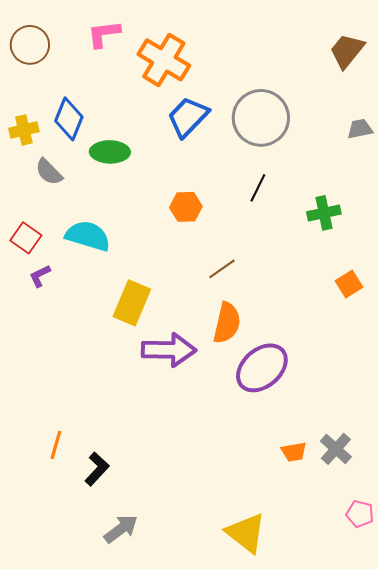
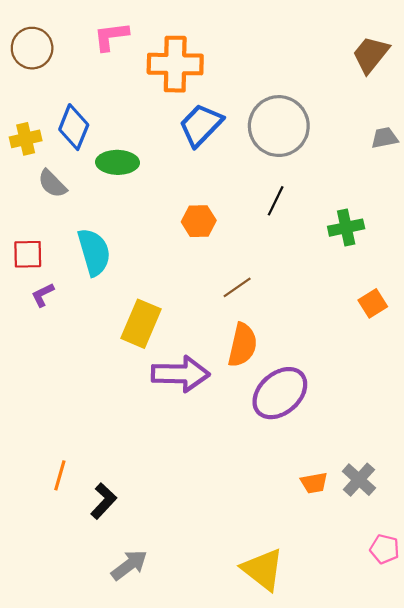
orange cross: (164, 60) -> (175, 64), turned -30
cyan semicircle: (88, 236) -> (94, 252), turned 57
red square: (26, 238) -> (28, 254), turned -36

